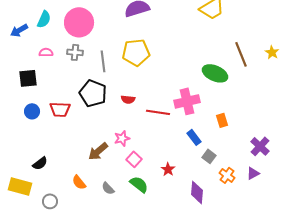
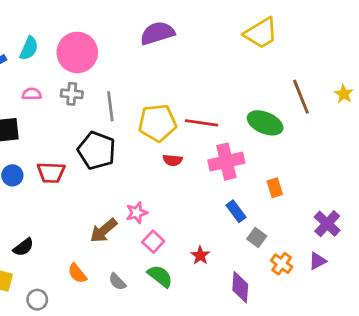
yellow pentagon: (136, 52) -> (157, 123), moved
red semicircle: (128, 99) -> (173, 160), moved
red line: (158, 112) -> (202, 123), moved

